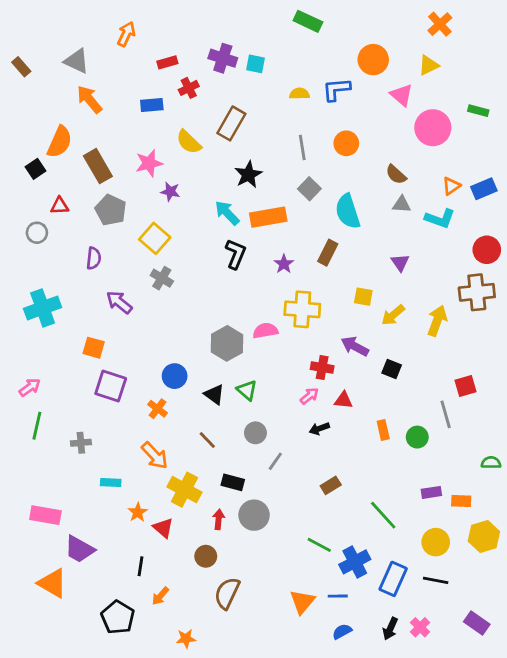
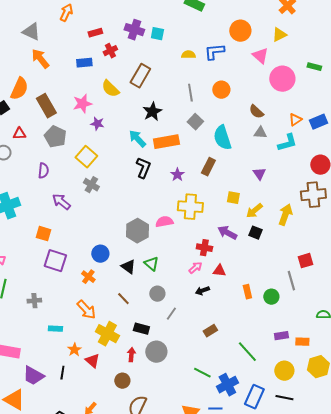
cyan L-shape: (440, 219) -> (287, 143), turned -35
black square: (392, 369) -> (255, 233), moved
black line: (140, 566) -> (62, 373), moved

